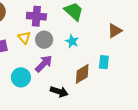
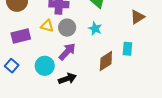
yellow triangle: (24, 38) -> (47, 26), turned -32
black arrow: (59, 92) -> (67, 79), moved, turned -36

